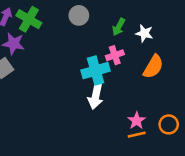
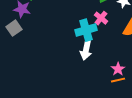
pink cross: (115, 55) -> (101, 18), turned -32

